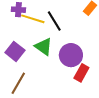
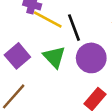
purple circle: (71, 55) -> (91, 58), moved

